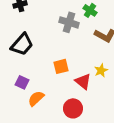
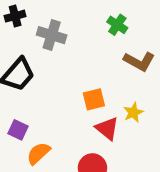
gray cross: (69, 22) -> (52, 35), moved
orange square: (61, 66) -> (94, 99), moved

